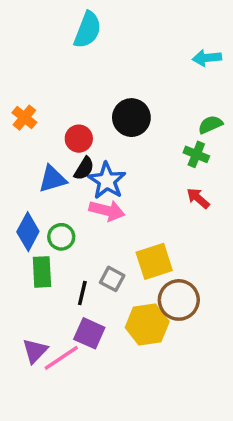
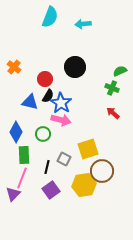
cyan arrow: (207, 58) -> (83, 24), moved
blue triangle: (52, 179) -> (30, 102), turned 30
green circle: (61, 237) -> (43, 134), moved
purple square: (89, 333) -> (51, 190), turned 30
purple triangle: (35, 351) -> (13, 194), moved
pink line: (61, 358) -> (22, 178), moved, turned -35

